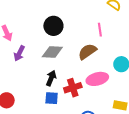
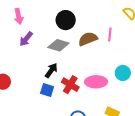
brown semicircle: (87, 52) -> (88, 39), moved
red cross: (73, 88) -> (70, 85), turned 36

